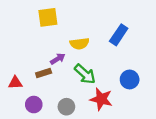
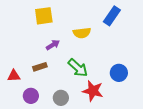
blue rectangle: (119, 35) -> (112, 16), moved
yellow semicircle: (79, 44) -> (82, 33), moved
purple arrow: (58, 59) -> (53, 45), moved

